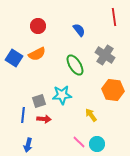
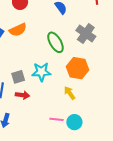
orange hexagon: (113, 90) -> (78, 68), moved
pink line: (79, 142) -> (57, 119), turned -40

